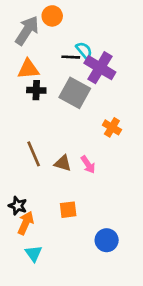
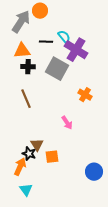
black line: (71, 57) -> (46, 42), moved
brown line: (34, 154) -> (26, 99), moved
brown triangle: (63, 163) -> (37, 145), moved, turned 40
black star: (18, 206) -> (29, 154), moved
blue circle: (107, 240) -> (94, 172), moved

